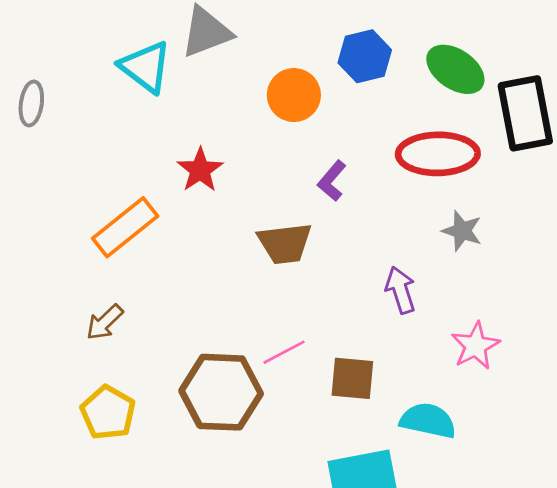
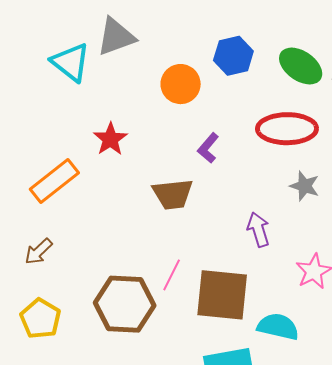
pink line: (284, 352) -> (172, 275), turned -36
brown square: (352, 378) -> (222, 295), size x1.6

